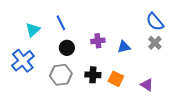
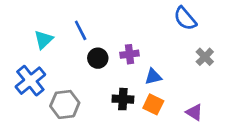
blue semicircle: (155, 22) -> (185, 18), moved
blue triangle: (124, 47) -> (153, 77), moved
black circle: (67, 48) -> (98, 58), moved
gray hexagon: (61, 75) -> (65, 104), moved

